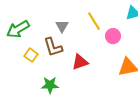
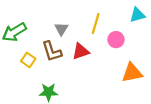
yellow line: (94, 21) -> (96, 24), turned 48
red triangle: (80, 62) -> (81, 51), moved

